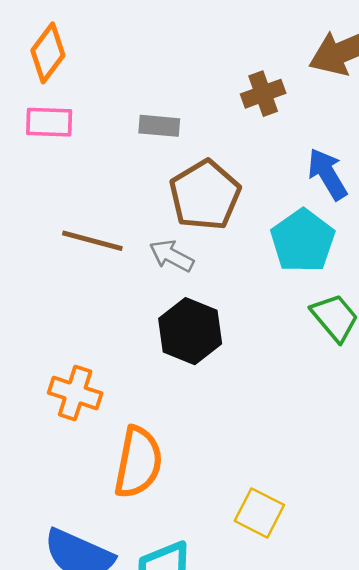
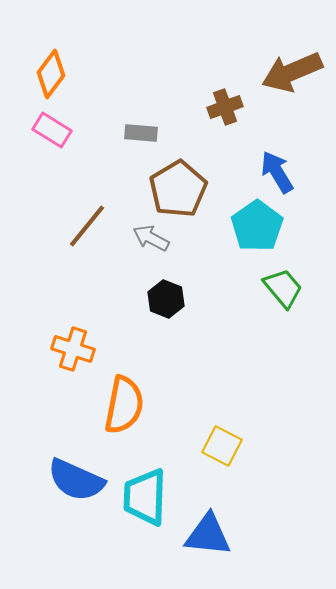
pink rectangle: (49, 122) -> (52, 130), turned 30
brown line: (92, 241) -> (87, 226), turned -66
black hexagon: (190, 331) -> (166, 299), size x0.7

